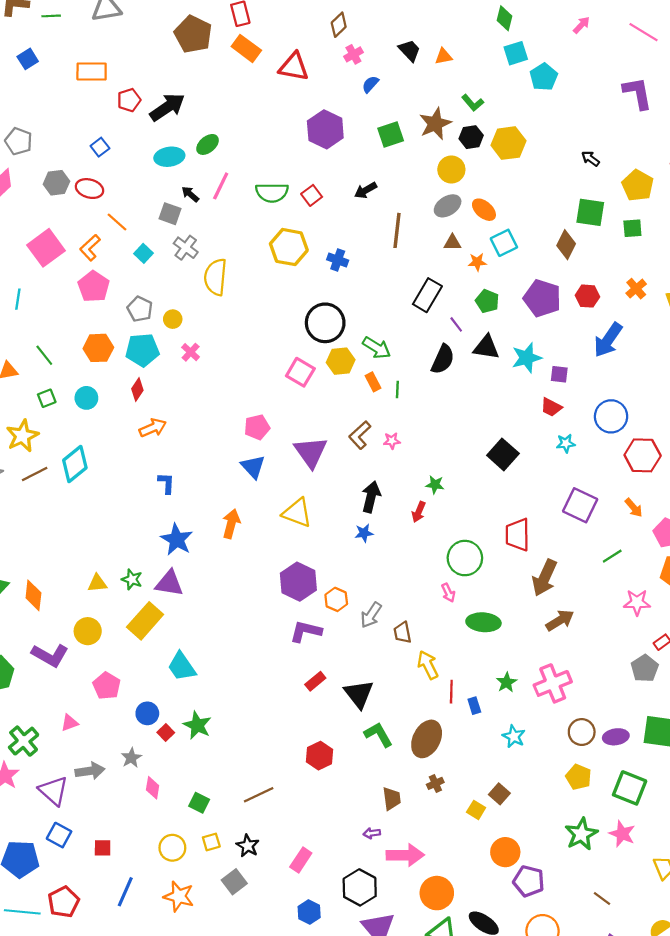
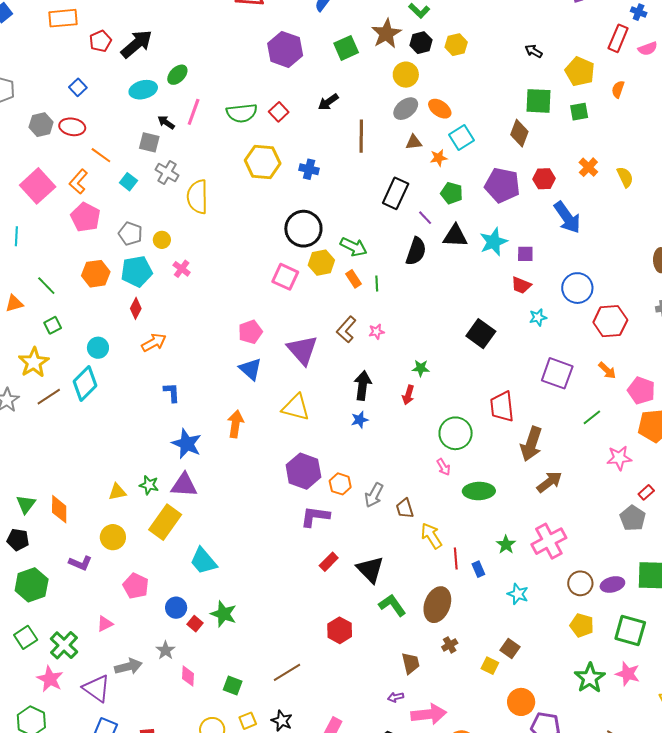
yellow hexagon: (508, 143) -> (456, 45), size x0.7
blue arrow: (608, 340) -> (567, 217), turned -64
cyan circle: (86, 398) -> (98, 348), moved
purple L-shape: (50, 655) -> (80, 563), size x0.7

